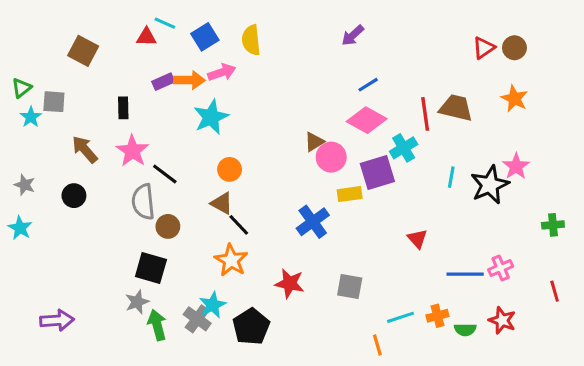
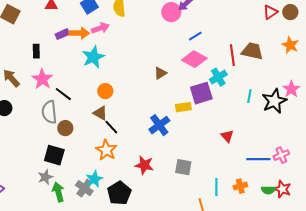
pink circle: (331, 157) -> (171, 12), moved
cyan line: (400, 317) -> (216, 187), turned -72
green semicircle: (465, 330) -> (268, 190), moved

